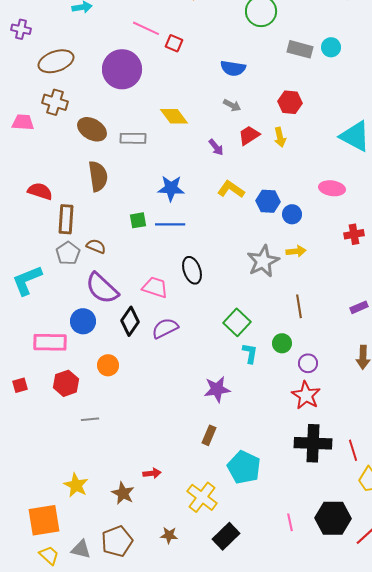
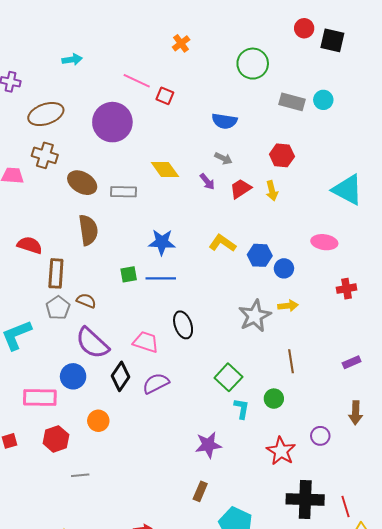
purple arrow: (216, 147) -> (207, 182), moved
purple circle: (308, 363) -> (320, 436), moved
red star: (306, 395) -> (281, 451), moved

